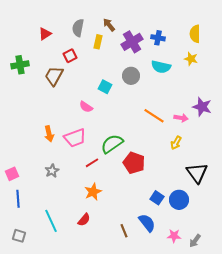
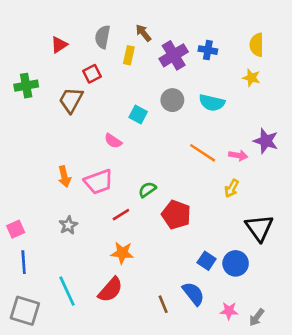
cyan semicircle: (161, 67) -> (212, 103), moved
green semicircle: (112, 144) -> (147, 190), size x0.6
orange star: (93, 192) -> (122, 253), turned 30
red semicircle: (84, 220) -> (110, 290), size x1.5
gray square: (19, 236) -> (25, 311), size x1.6

